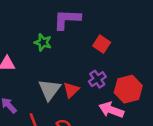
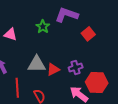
red square: (102, 44) -> (88, 34), moved
gray triangle: (49, 90) -> (37, 64), turned 36

